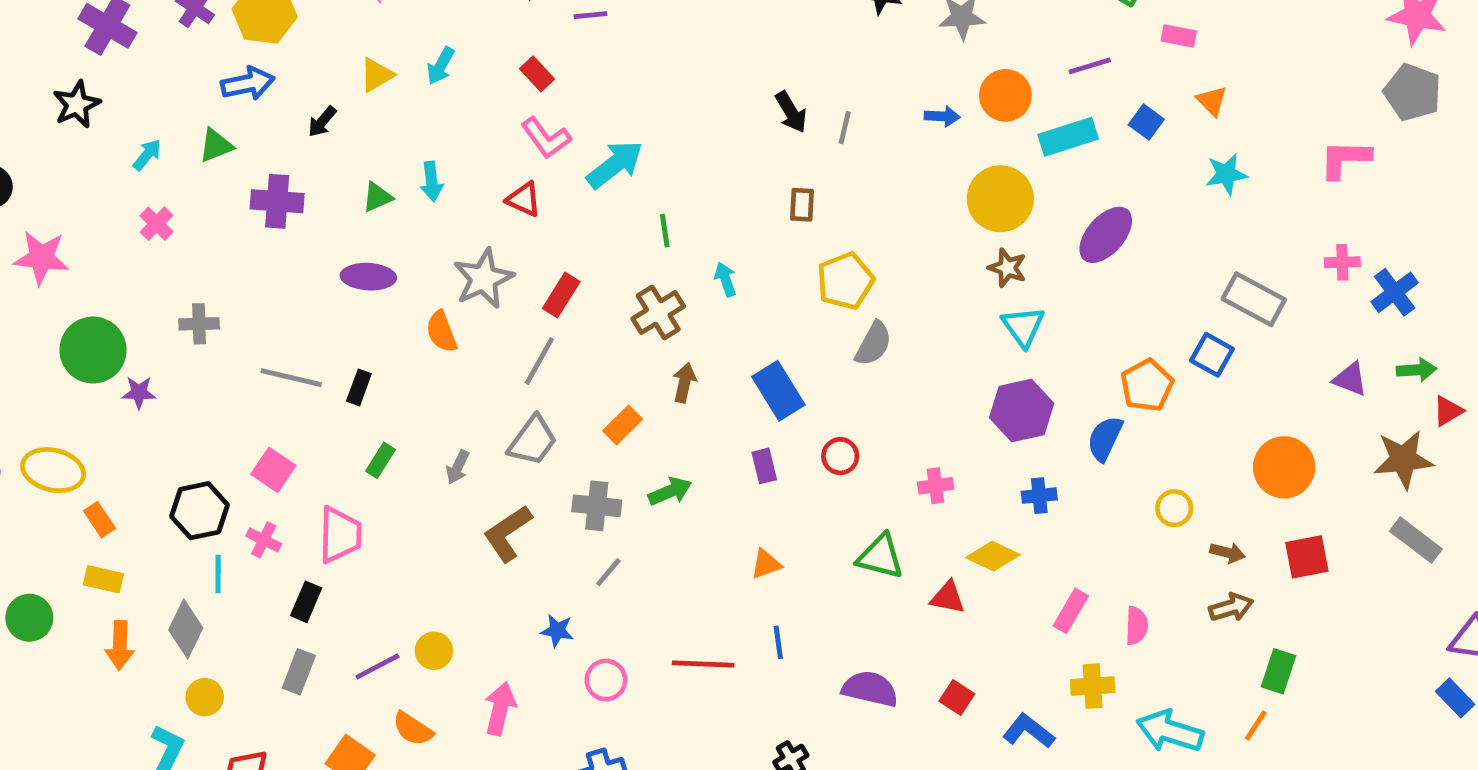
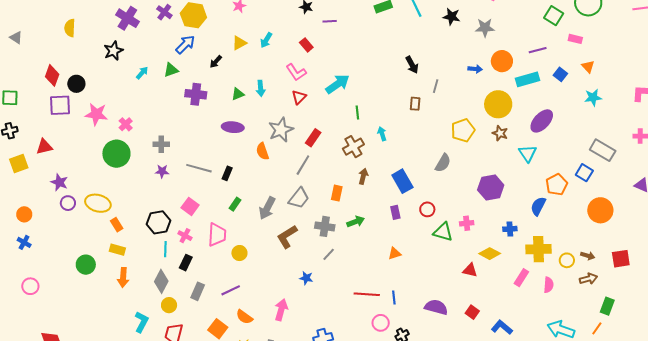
blue arrow: (248, 83) -> (185, 45), turned -35
gray line: (845, 128) -> (436, 86), moved
pink L-shape: (546, 138) -> (296, 72), moved
red triangle: (524, 199) -> (299, 97), turned 49
pink cross: (156, 224) -> (126, 124), moved
yellow pentagon: (845, 281) -> (463, 130), moved
cyan triangle: (1023, 327) -> (528, 153), moved
purple star: (139, 392) -> (162, 171), moved
purple hexagon: (1022, 411) -> (491, 188), moved
orange rectangle: (623, 425) -> (337, 193), turned -35
gray arrow: (458, 467) -> (267, 208), size x1.6
orange circle: (1284, 467) -> (600, 210), moved
yellow circle: (1174, 508) -> (567, 260), moved
green triangle: (880, 556) -> (443, 232), moved
black rectangle: (306, 602) -> (186, 263), moved
gray diamond: (186, 629) -> (161, 281), moved
blue line: (778, 642) -> (394, 297), moved
yellow circle: (434, 651) -> (239, 253), moved
pink circle: (606, 680) -> (381, 323), moved
yellow cross: (1093, 686) -> (539, 249), moved, size x1.4
yellow circle: (205, 697) -> (169, 305), moved

